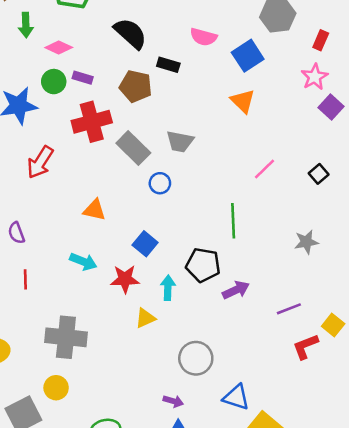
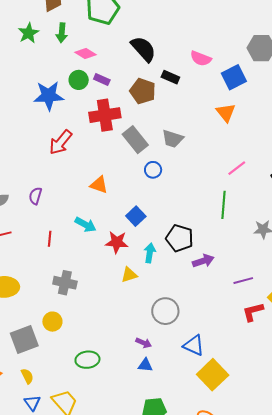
green line: (233, 221) -> (224, 205), moved
purple semicircle: (16, 233) -> (35, 196), turned 30
red line: (25, 279) -> (50, 239), moved
gray cross: (66, 337) -> (65, 283), size x0.7

